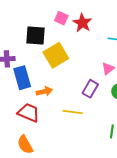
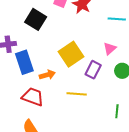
black square: (36, 36) -> (36, 19), turned 30
yellow square: (56, 55) -> (71, 54), moved

